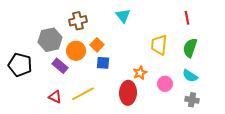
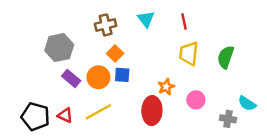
red line: (187, 18) -> (184, 21), moved
brown cross: (78, 21) -> (106, 25), moved
orange circle: (76, 51) -> (98, 77), moved
black pentagon: (20, 65) -> (35, 116), moved
cyan semicircle: (190, 76) -> (247, 103), moved

